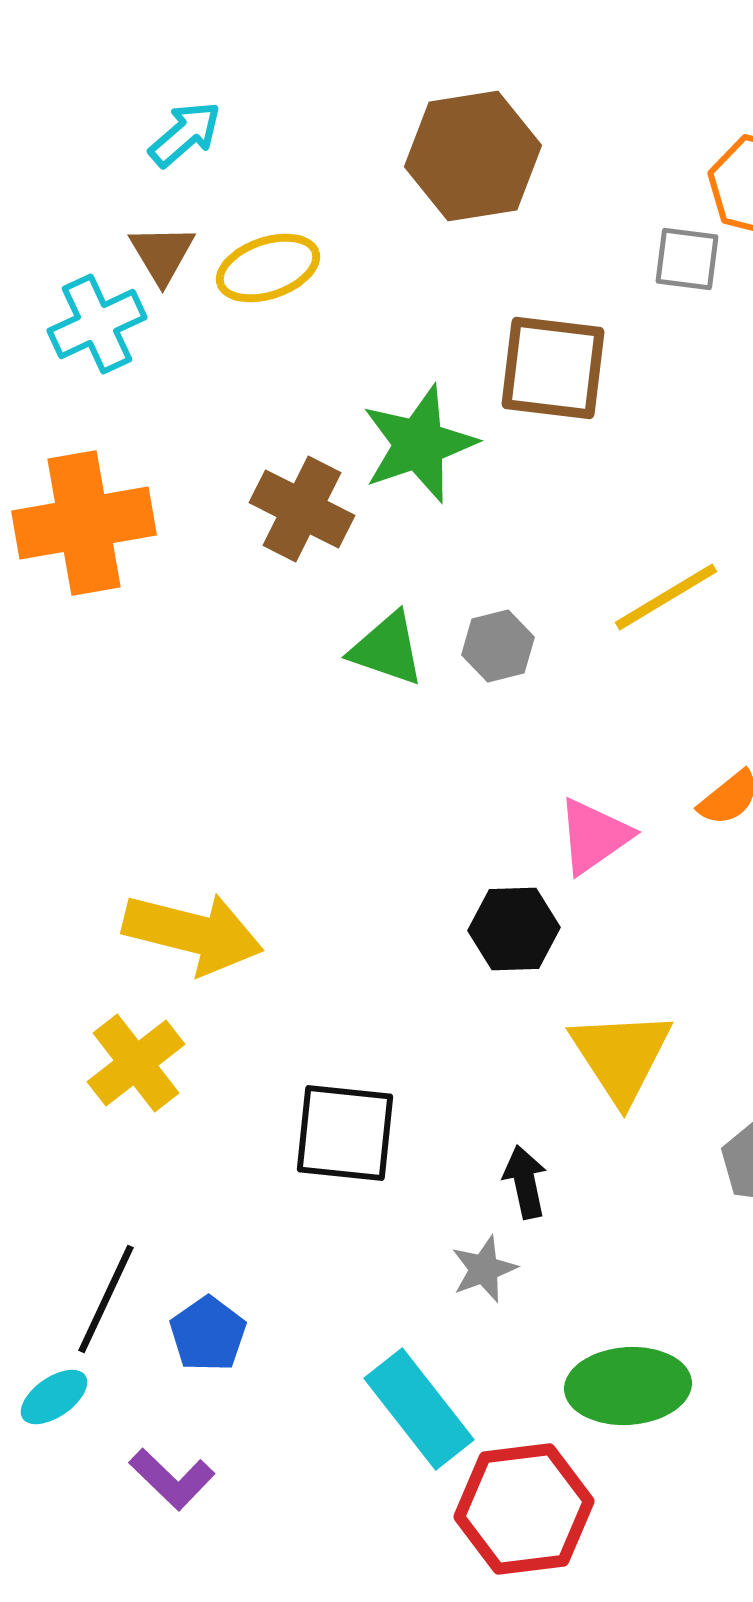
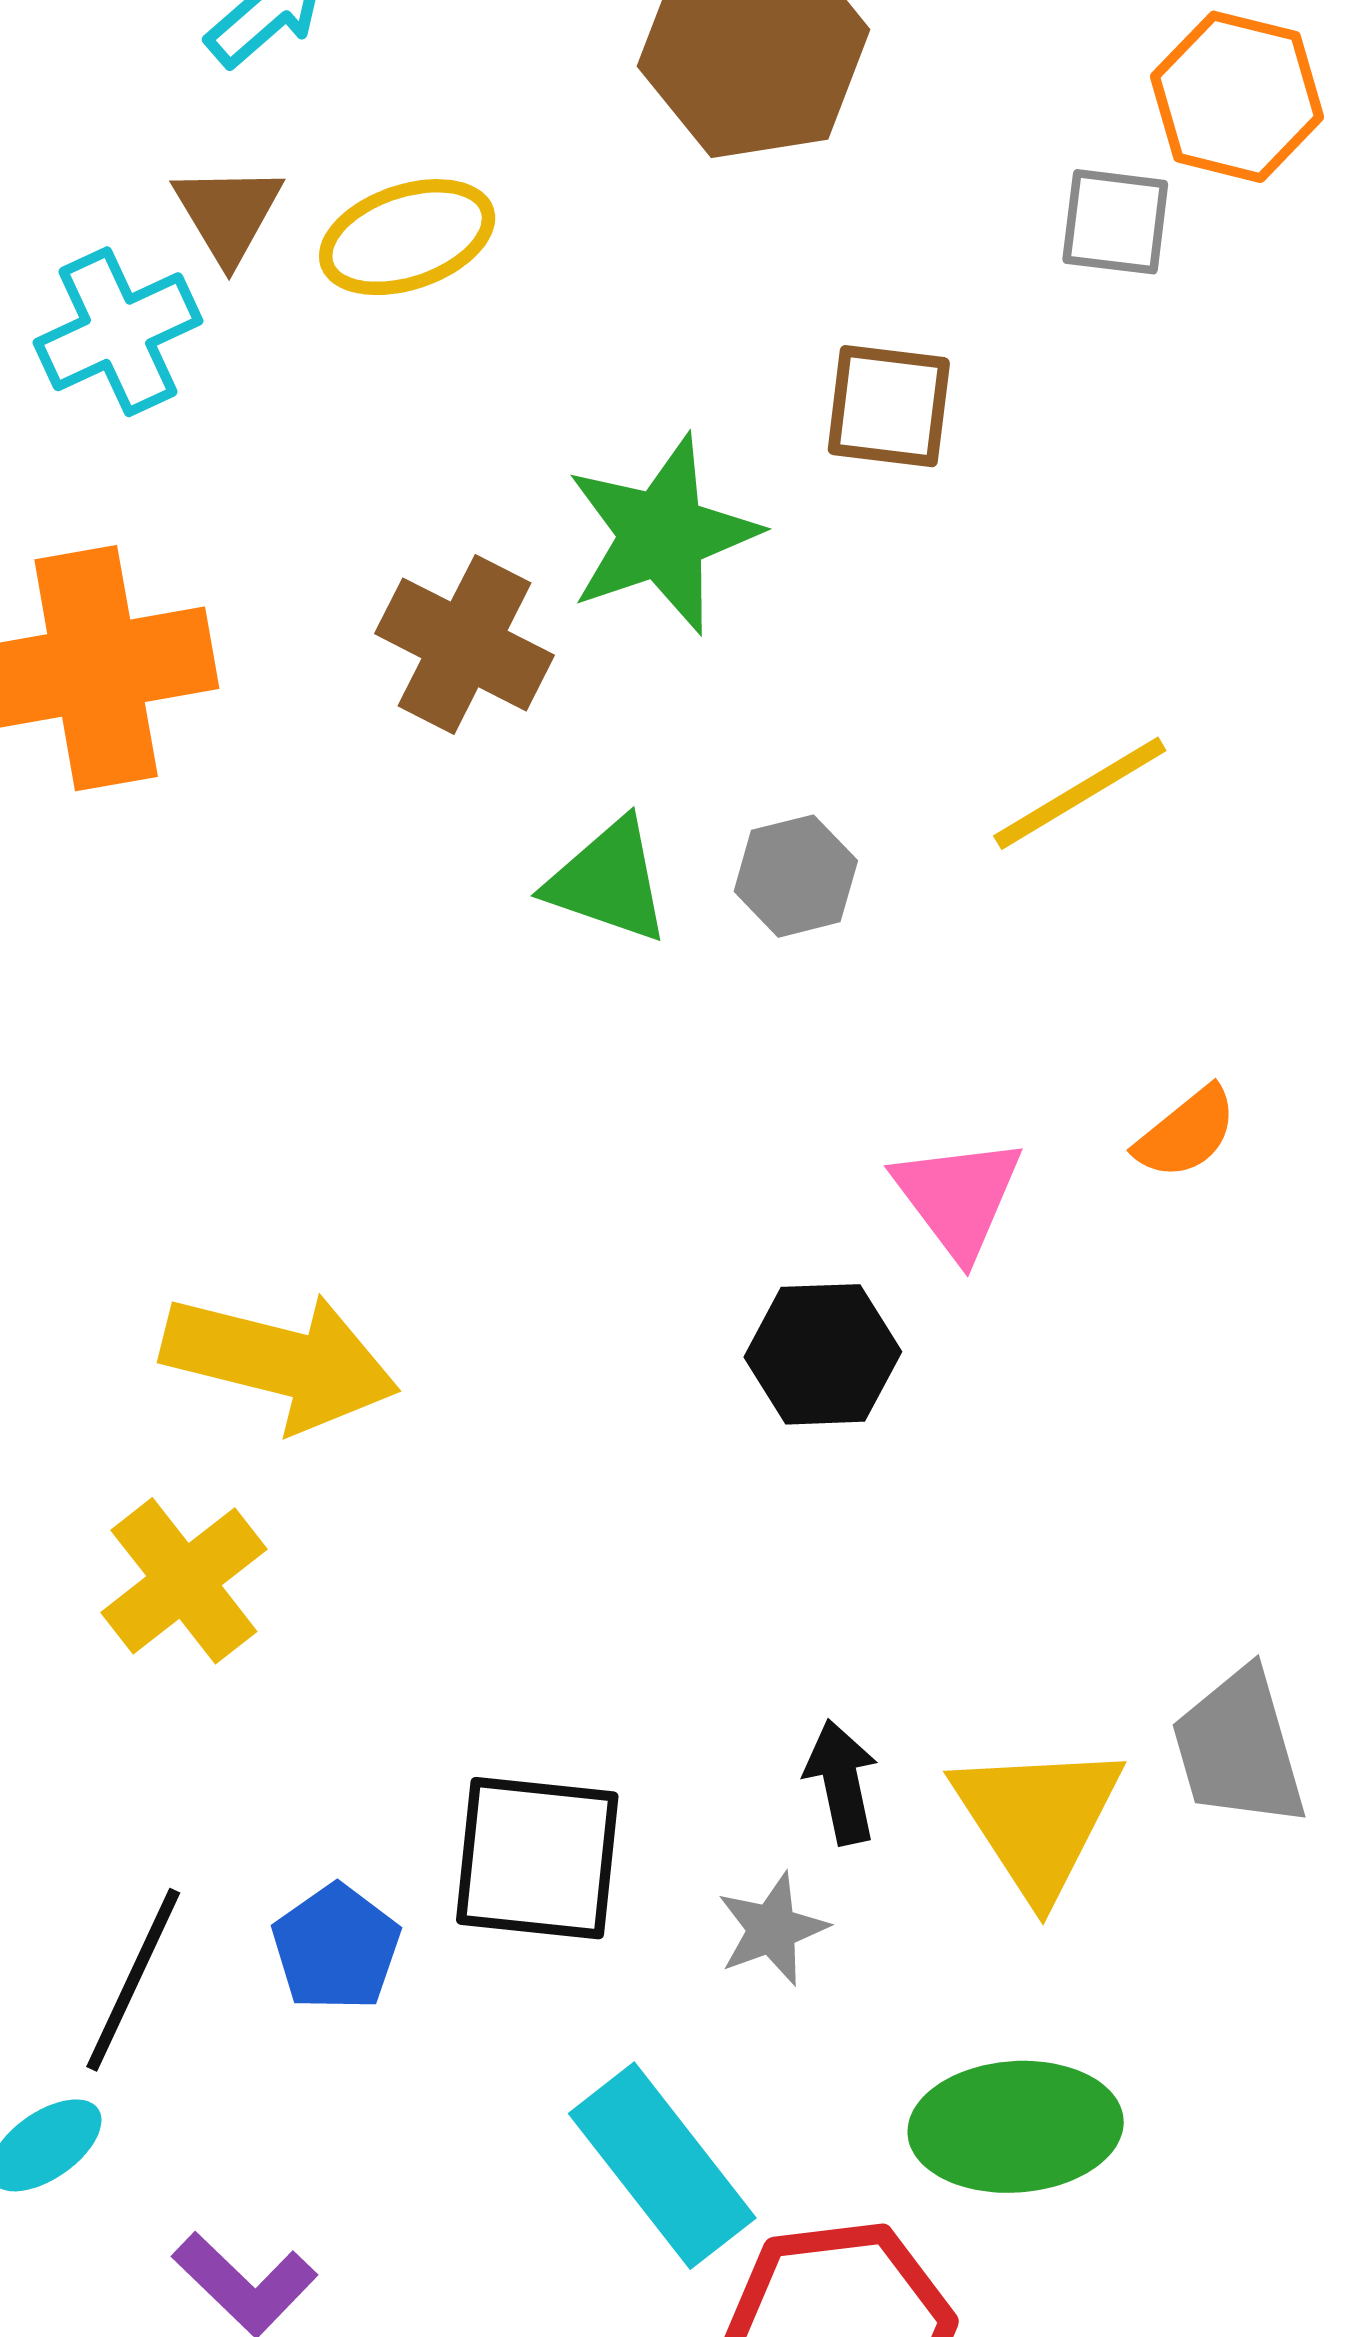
brown square: (553, 368) -> (889, 406), size x0.7
pink triangle: (594, 836) -> (958, 1197), turned -32
yellow triangle: (621, 1056) -> (1038, 1819), moved
black square: (345, 1133) -> (537, 1858), moved
blue pentagon: (208, 1334) -> (336, 1948), moved

